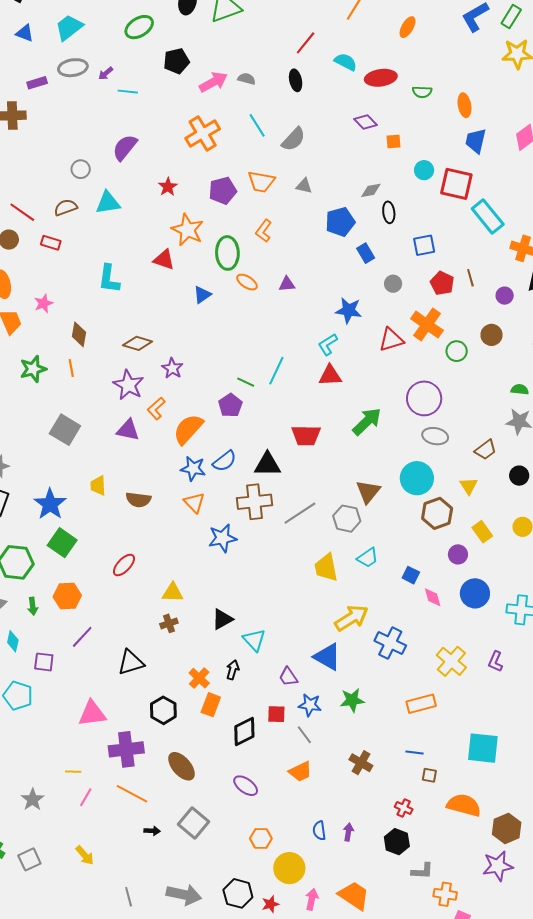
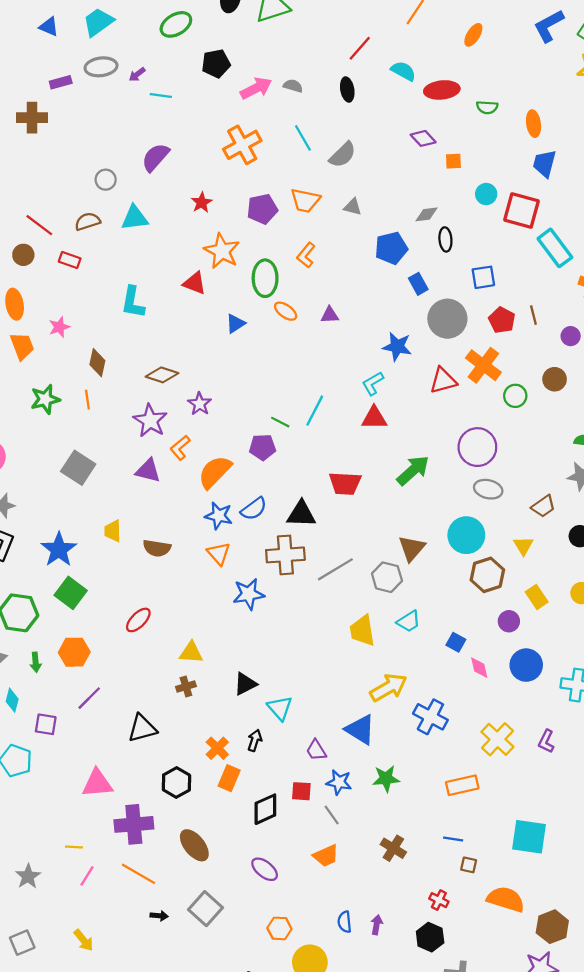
gray circle: (393, 284) -> (447, 319), size x2.0
purple pentagon: (230, 405) -> (263, 447), turned 30

